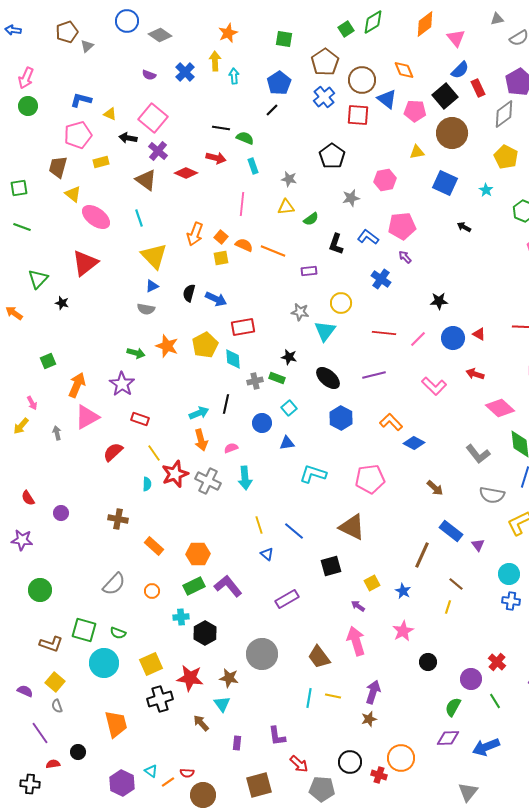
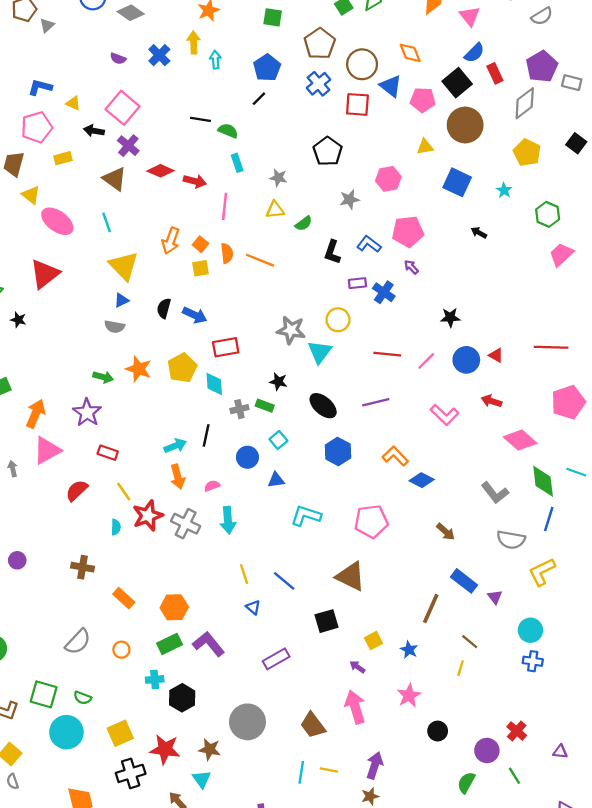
red arrow: (216, 158) -> (195, 181), moved
orange semicircle: (244, 245) -> (227, 253), turned 60
purple rectangle: (309, 271) -> (357, 283), moved
gray star: (300, 312) -> (291, 330), size x1.4

